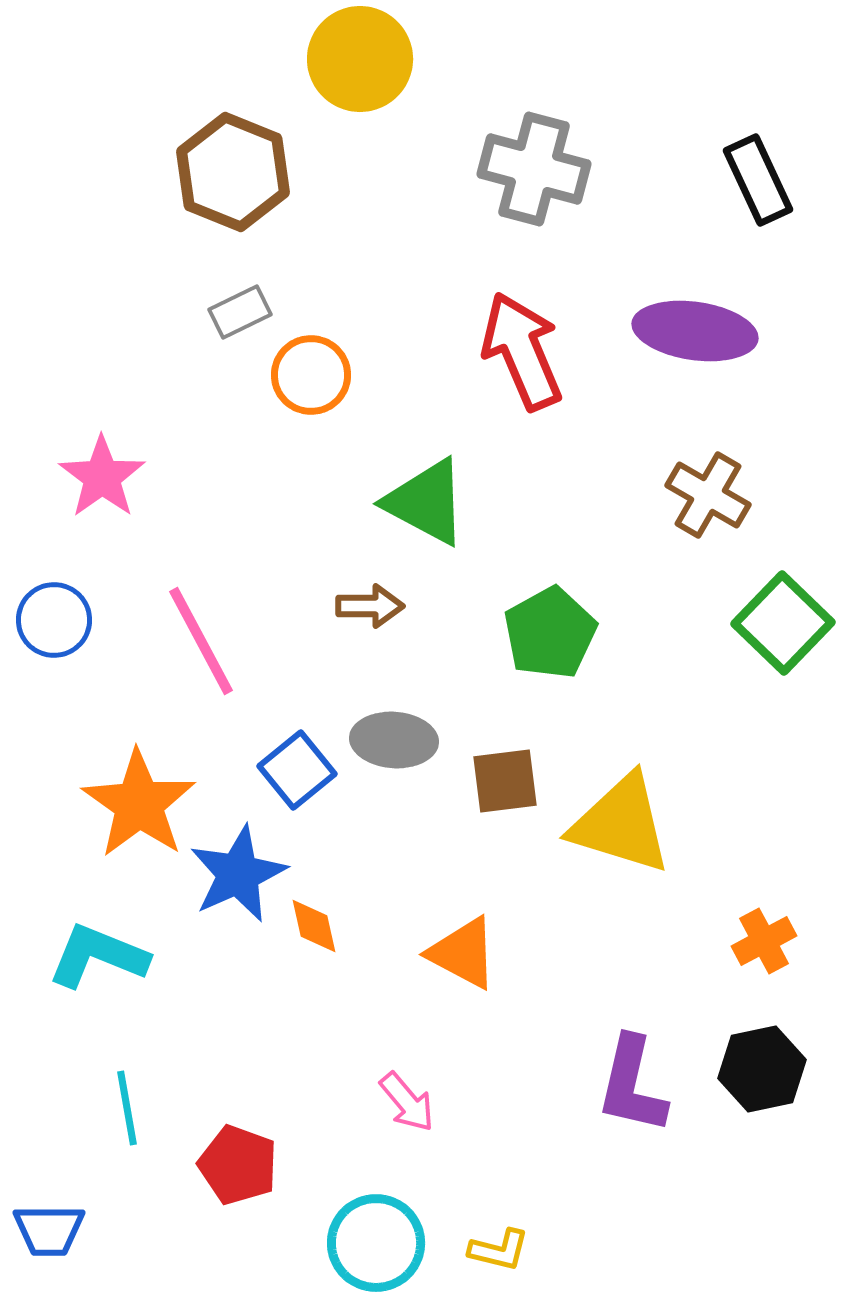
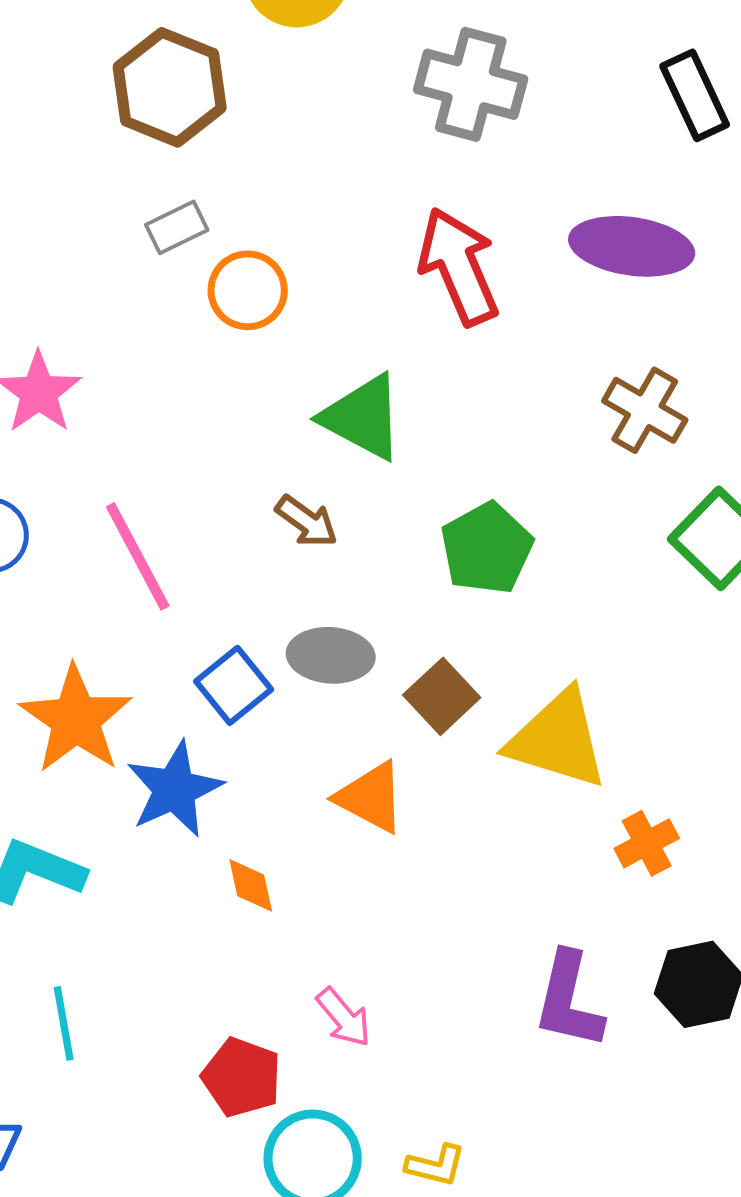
brown arrow: (370, 606) -> (307, 521), turned 36
brown square: (505, 781) -> (442, 696), turned -36
orange diamond: (314, 926) -> (251, 885), moved
orange cross: (764, 941) -> (647, 843), moved
orange triangle: (463, 953) -> (371, 797), moved
red pentagon: (238, 1165) -> (242, 1077), moved

